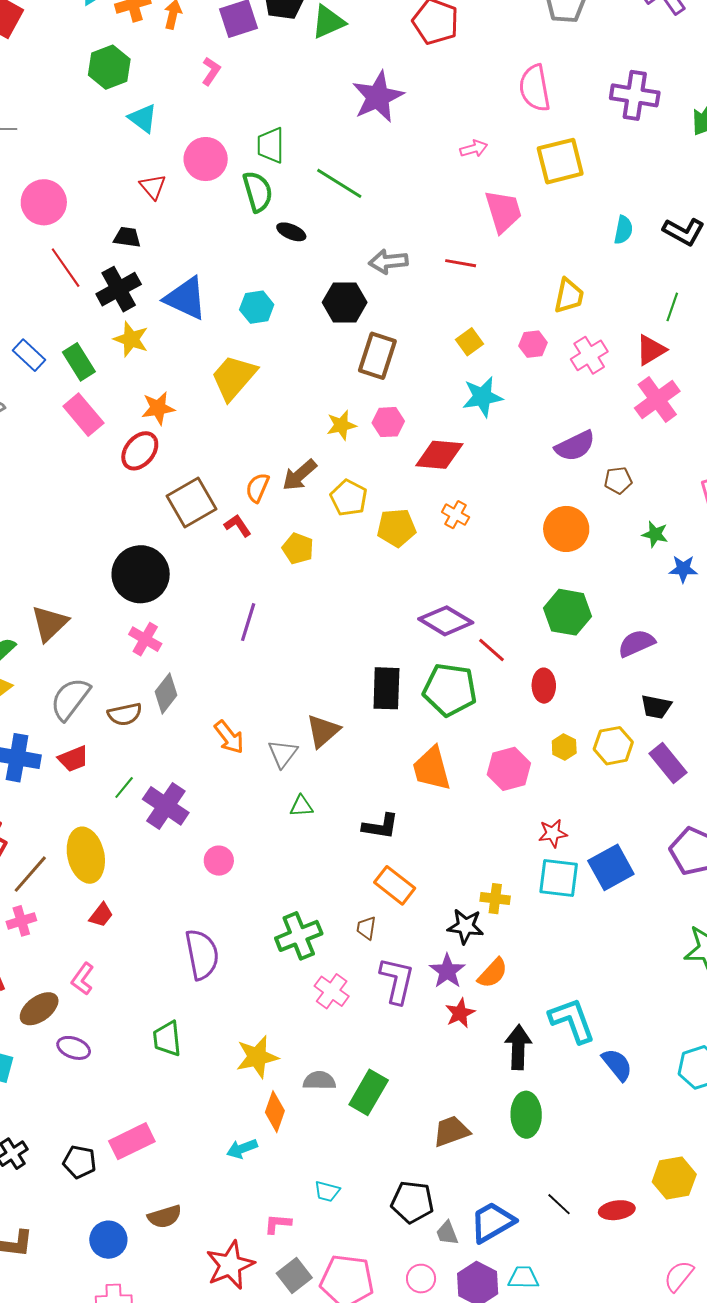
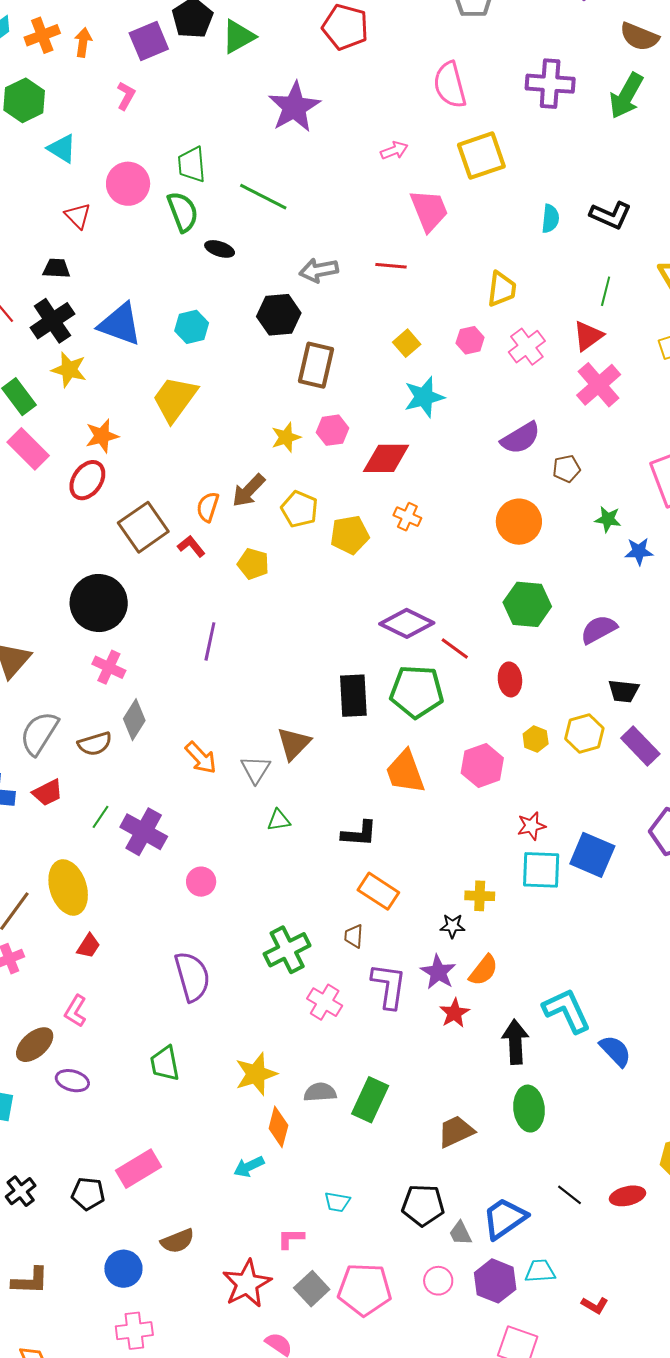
blue square: (611, 867) -> (592, 855), turned -33
black star: (465, 926) -> (452, 926), size x0.7

